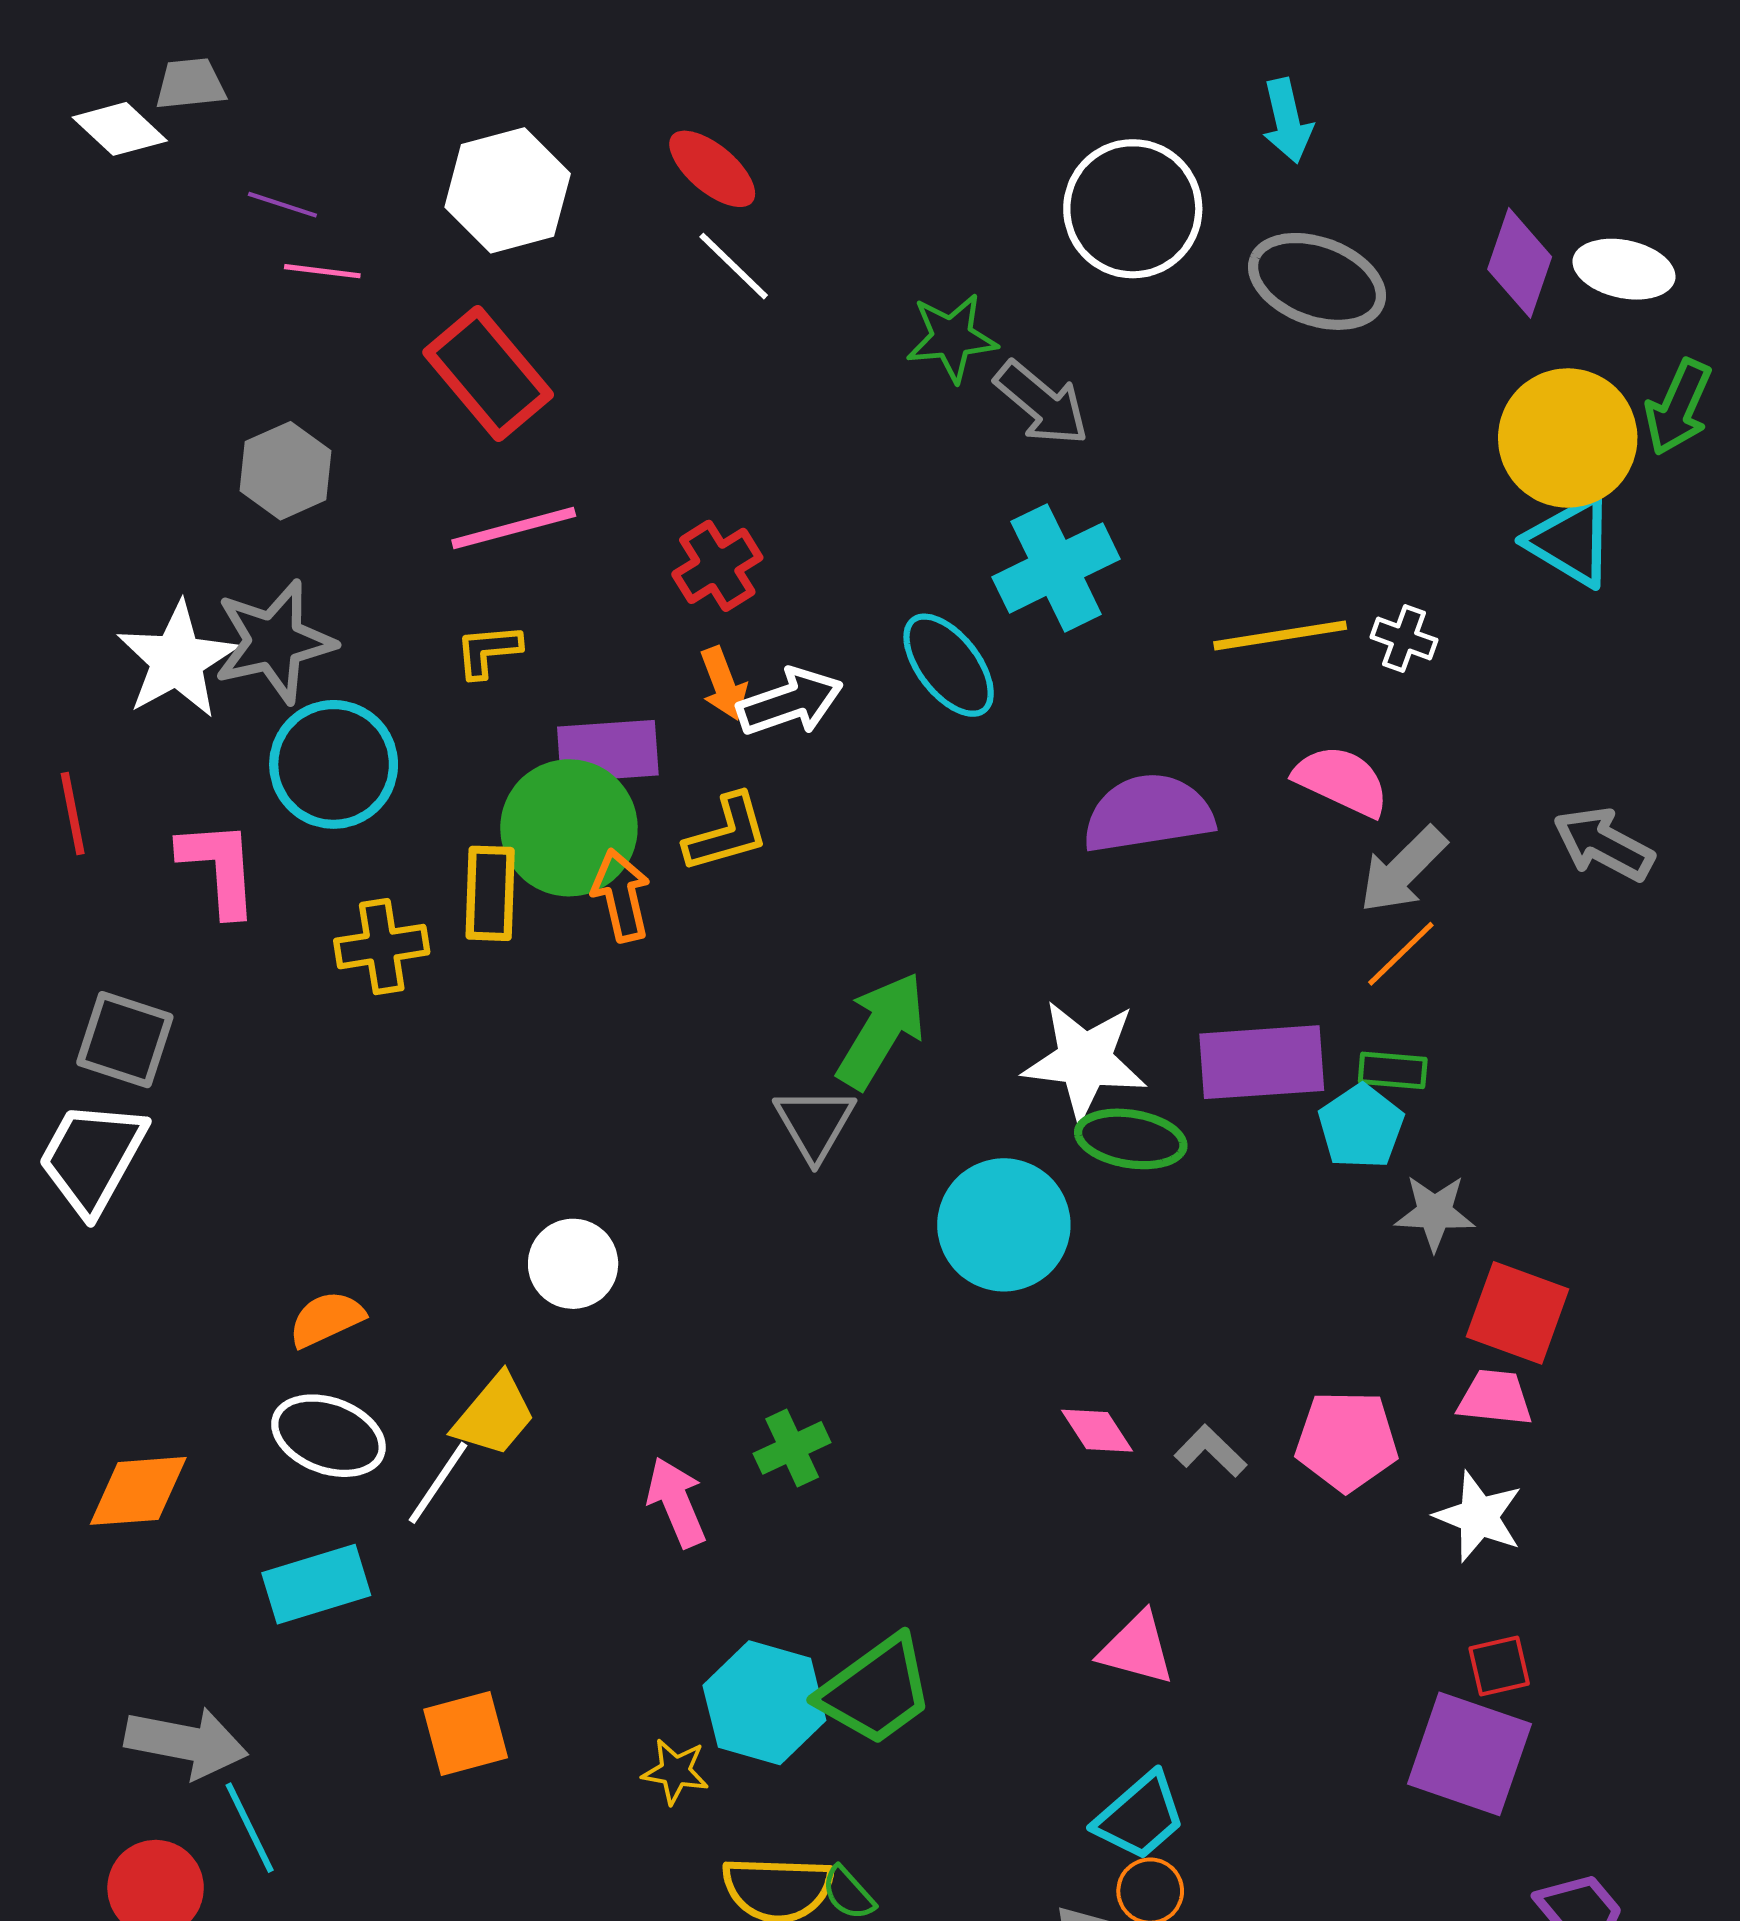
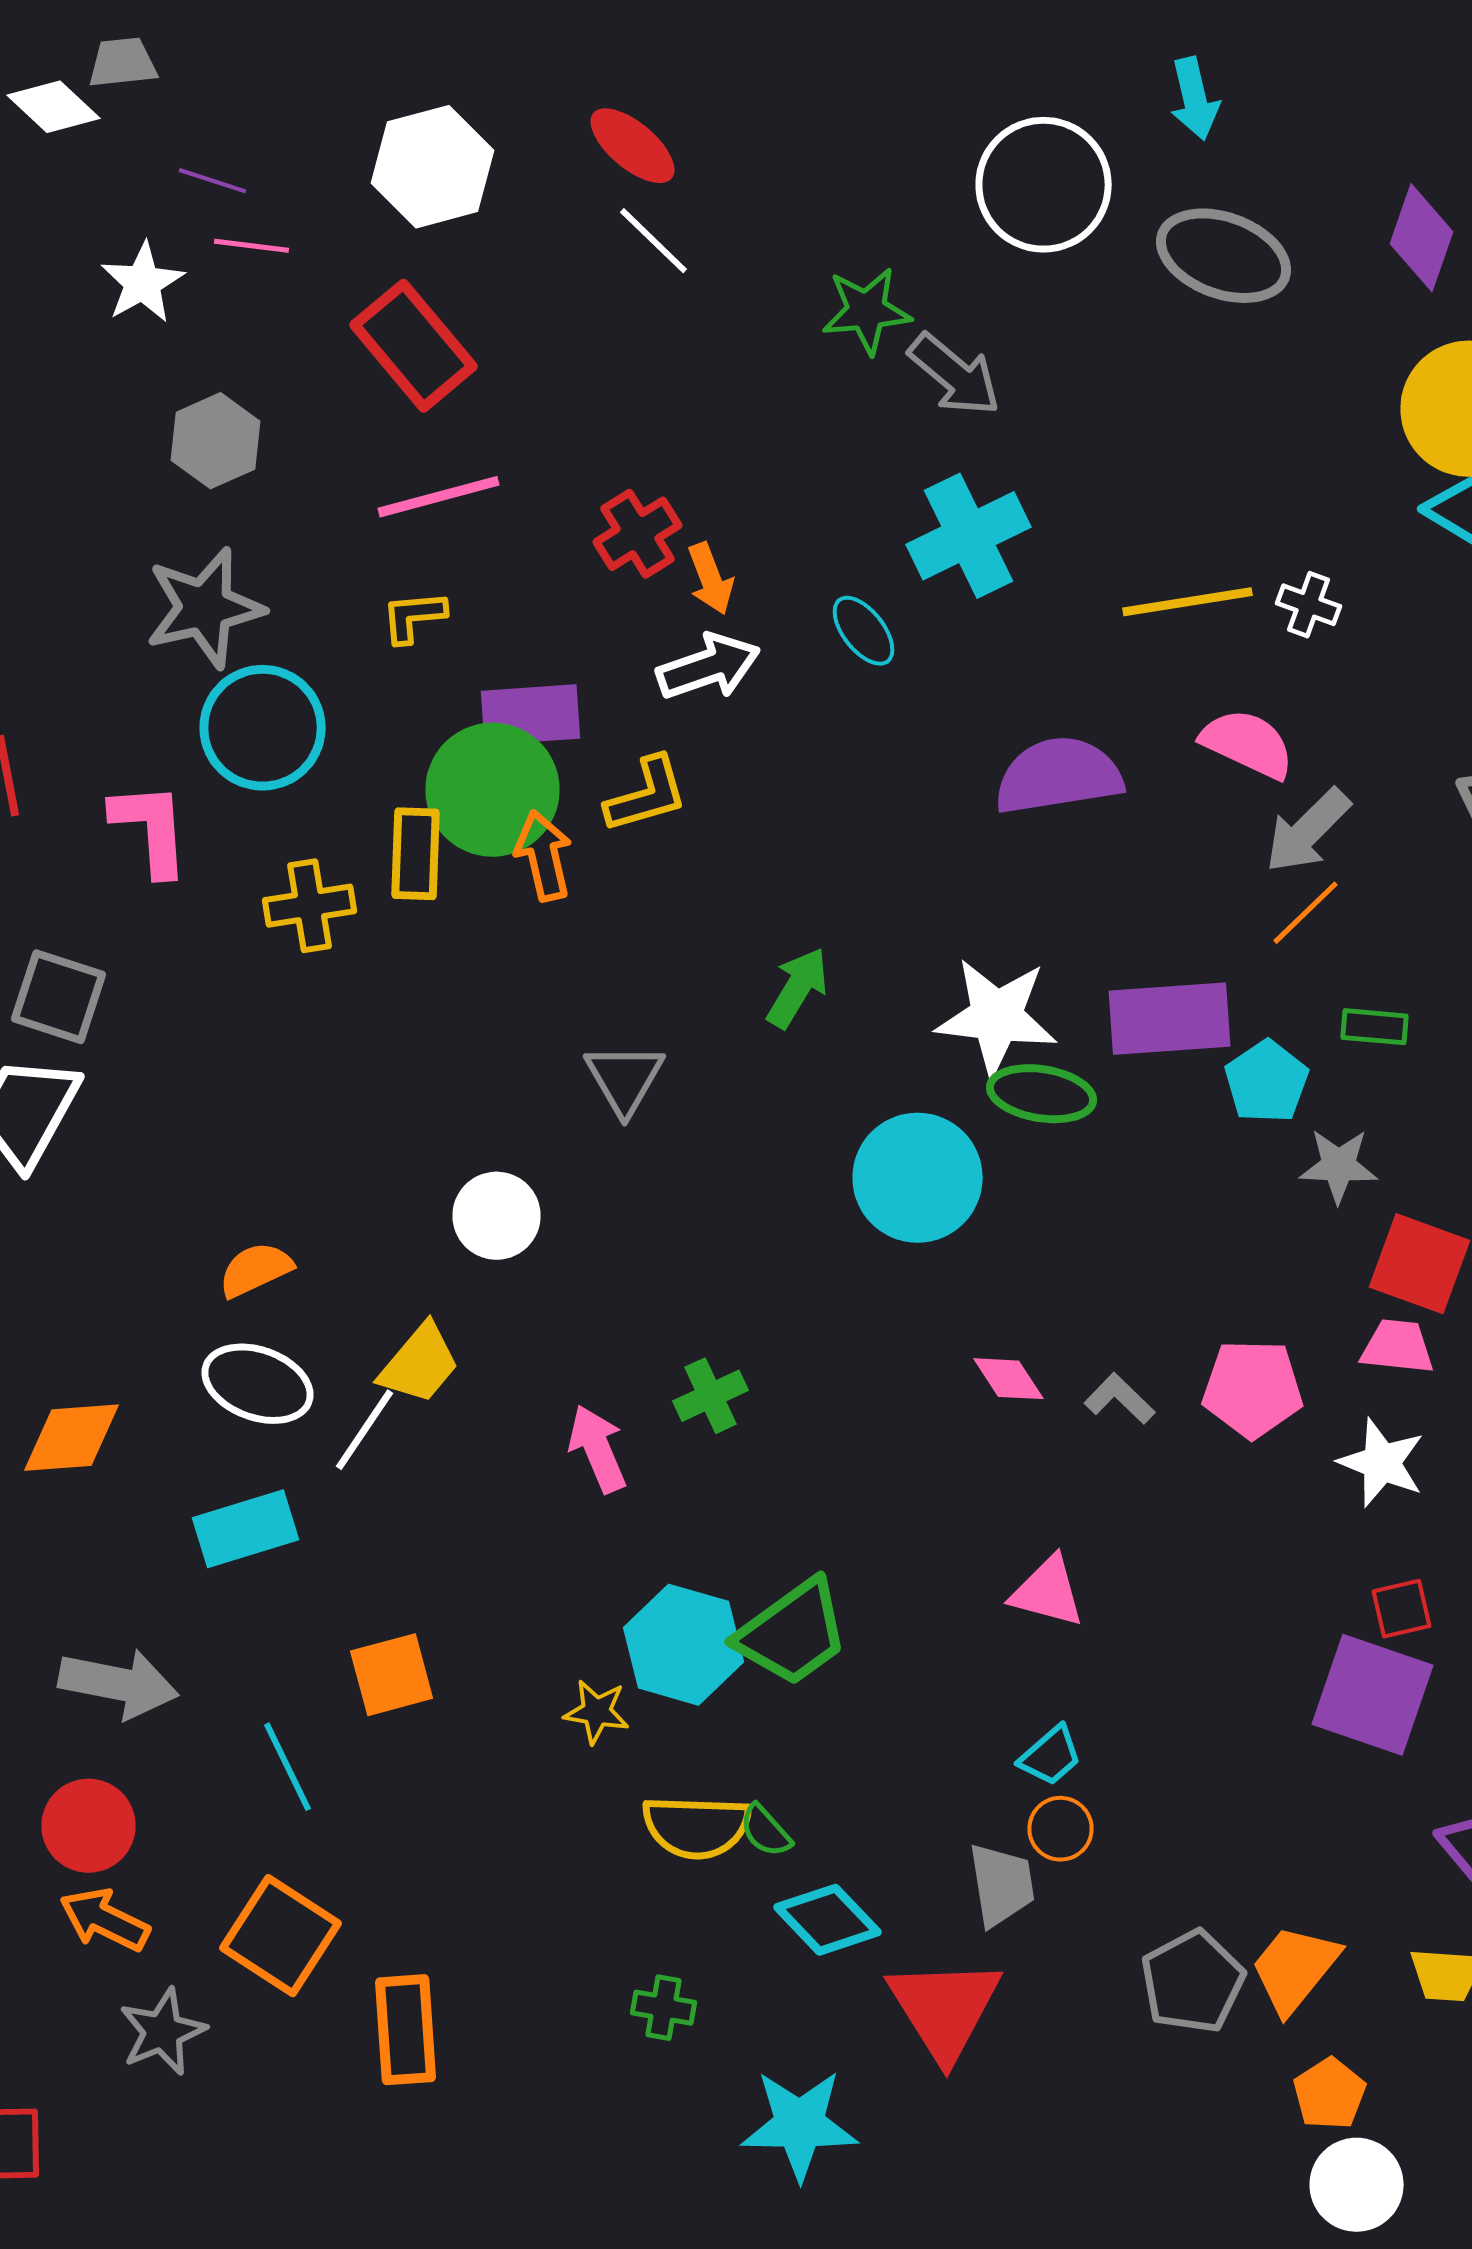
white star: (177, 660) -> (142, 283), moved, size x0.7
cyan ellipse: (949, 665) -> (864, 631), size x0.7
orange arrow: (723, 684) -> (710, 579), moved
green arrow: (881, 1030) -> (798, 988), size x0.7
green rectangle: (1393, 1070) -> (1374, 1027), moved
gray triangle: (815, 1124) -> (624, 1079), moved
cyan trapezoid: (1140, 1816) -> (1050, 1756), size x0.7
cyan line: (250, 1828) -> (288, 1767), moved

